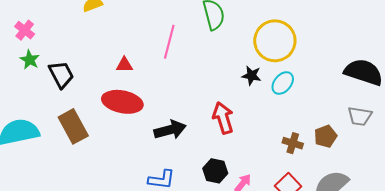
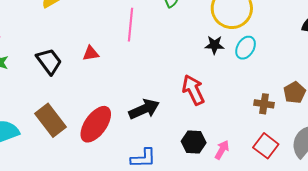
black trapezoid: (61, 74) -> (49, 61), moved
red ellipse: (122, 102) -> (96, 124), moved, turned -57

